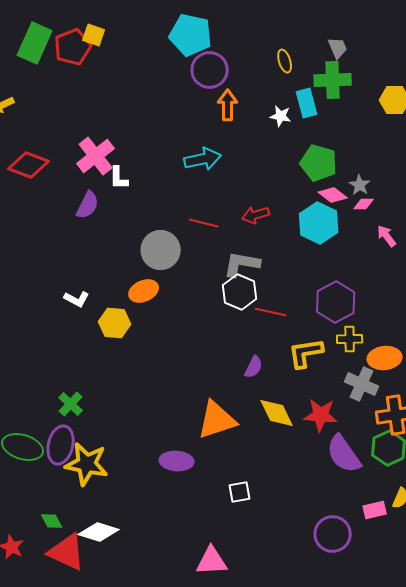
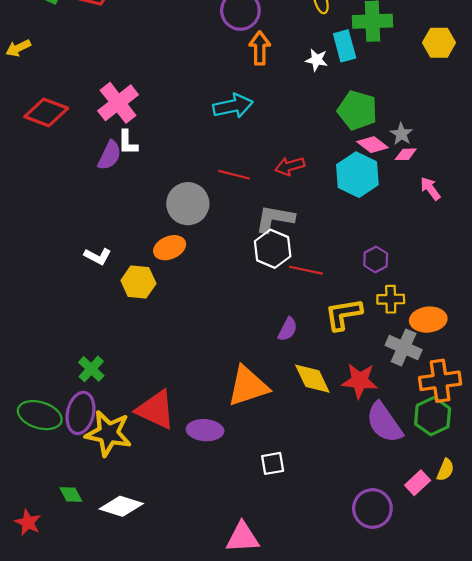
white L-shape: (119, 178) -> (128, 142), moved
purple hexagon: (336, 302) -> (376, 259), size x0.6
pink rectangle: (375, 510) -> (418, 483), turned -30
red triangle: (67, 552) -> (156, 410), moved

